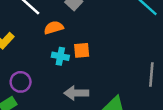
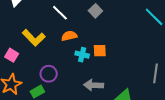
orange semicircle: (54, 28) -> (69, 36), moved

